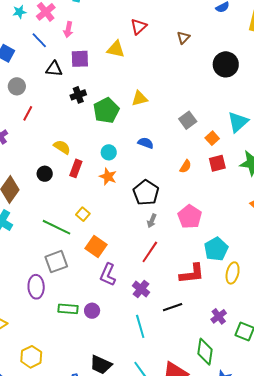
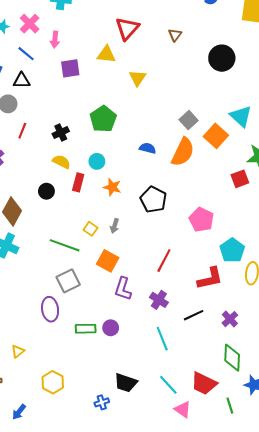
red triangle: (139, 26) -> (127, 28), size x1.4
black triangle: (54, 69) -> (22, 81), moved
black cross: (78, 95) -> (61, 133), moved
yellow triangle: (139, 98) -> (137, 78), moved, turned -36
cyan triangle: (238, 122) -> (241, 116), turned -30
orange square: (212, 138) -> (216, 136), size x1.6
cyan circle: (109, 152) -> (97, 161), moved
red square: (217, 163) -> (240, 179), moved
orange semicircle: (185, 166) -> (183, 152), moved, size x2.0
gray arrow: (152, 221) -> (115, 226), moved
purple cross: (219, 316) -> (230, 319), moved

